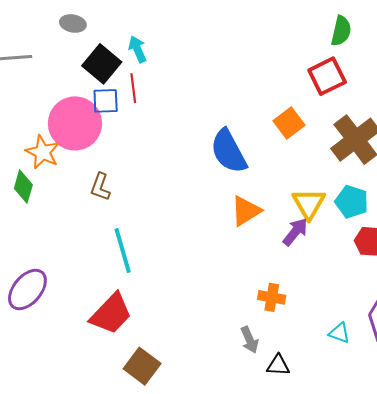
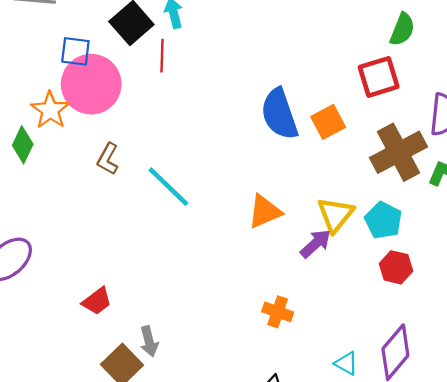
blue square: (106, 101) -> (75, 51), moved
blue semicircle: (229, 151) -> (279, 114), moved
cyan line: (123, 250) -> (168, 187), moved, turned -39
red trapezoid: (111, 314) -> (97, 301), size x0.6
gray arrow: (250, 340) -> (149, 341), moved

